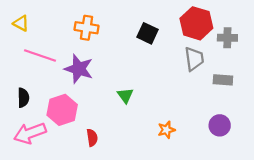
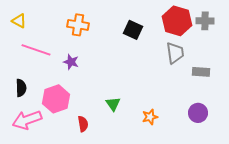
gray cross: (227, 38) -> (205, 21), moved
purple star: (79, 69) -> (71, 62), size x0.6
green triangle: (125, 95) -> (113, 104), moved

